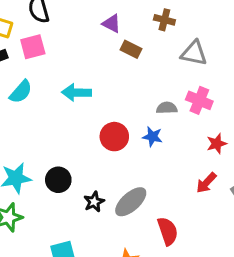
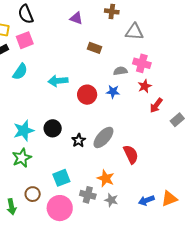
brown rectangle: (131, 49) -> (95, 48), moved
cyan arrow: (76, 93) -> (58, 81), moved
red star: (217, 144) -> (145, 86), moved
red arrow: (206, 183) -> (156, 105), moved

